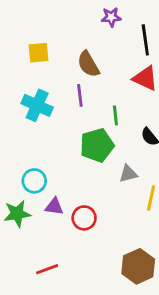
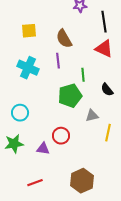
cyan circle: (34, 181) -> (20, 113), moved
purple triangle: (54, 207) -> (43, 149), moved
red circle: (84, 218) -> (61, 136), moved
brown hexagon: (138, 266) -> (82, 181), moved

